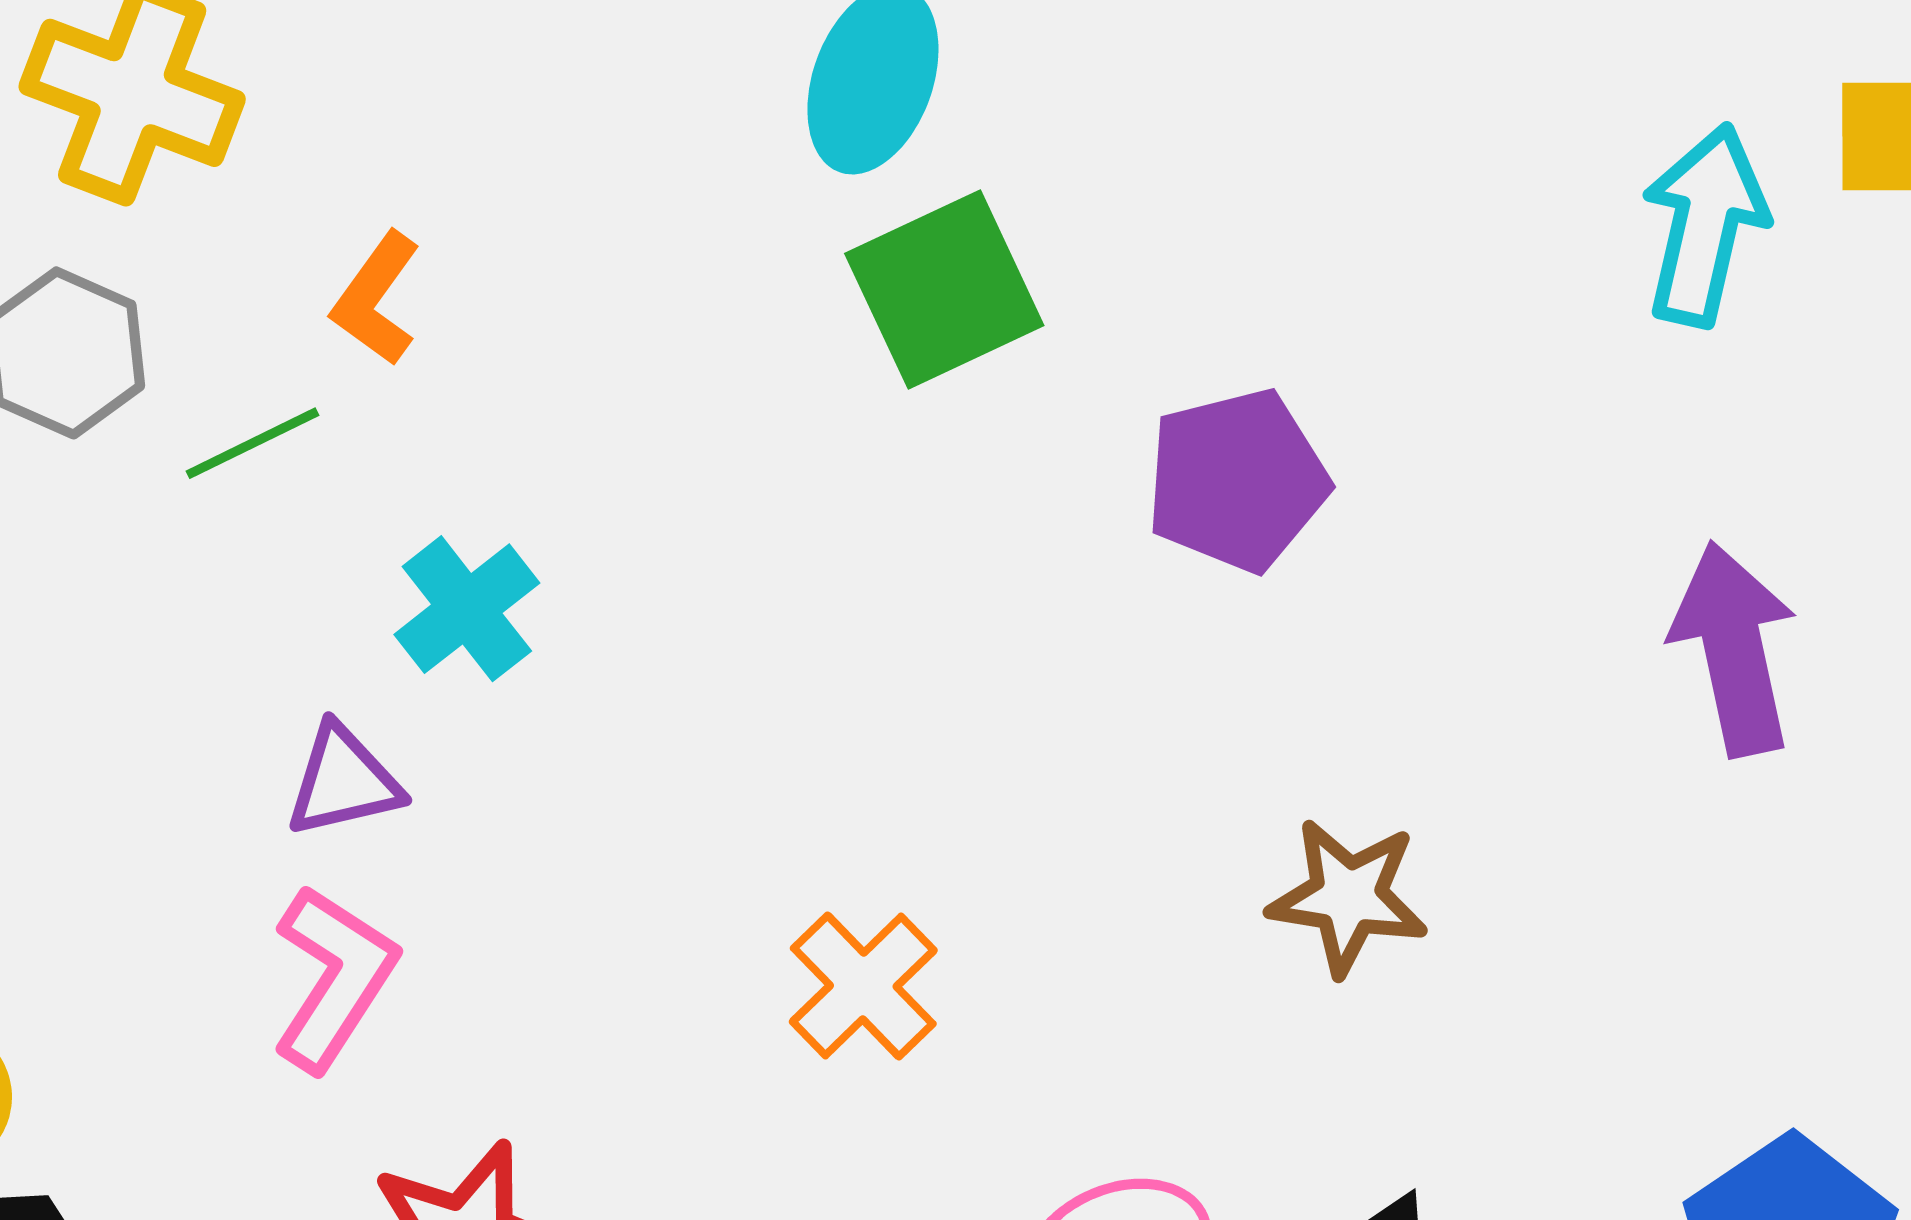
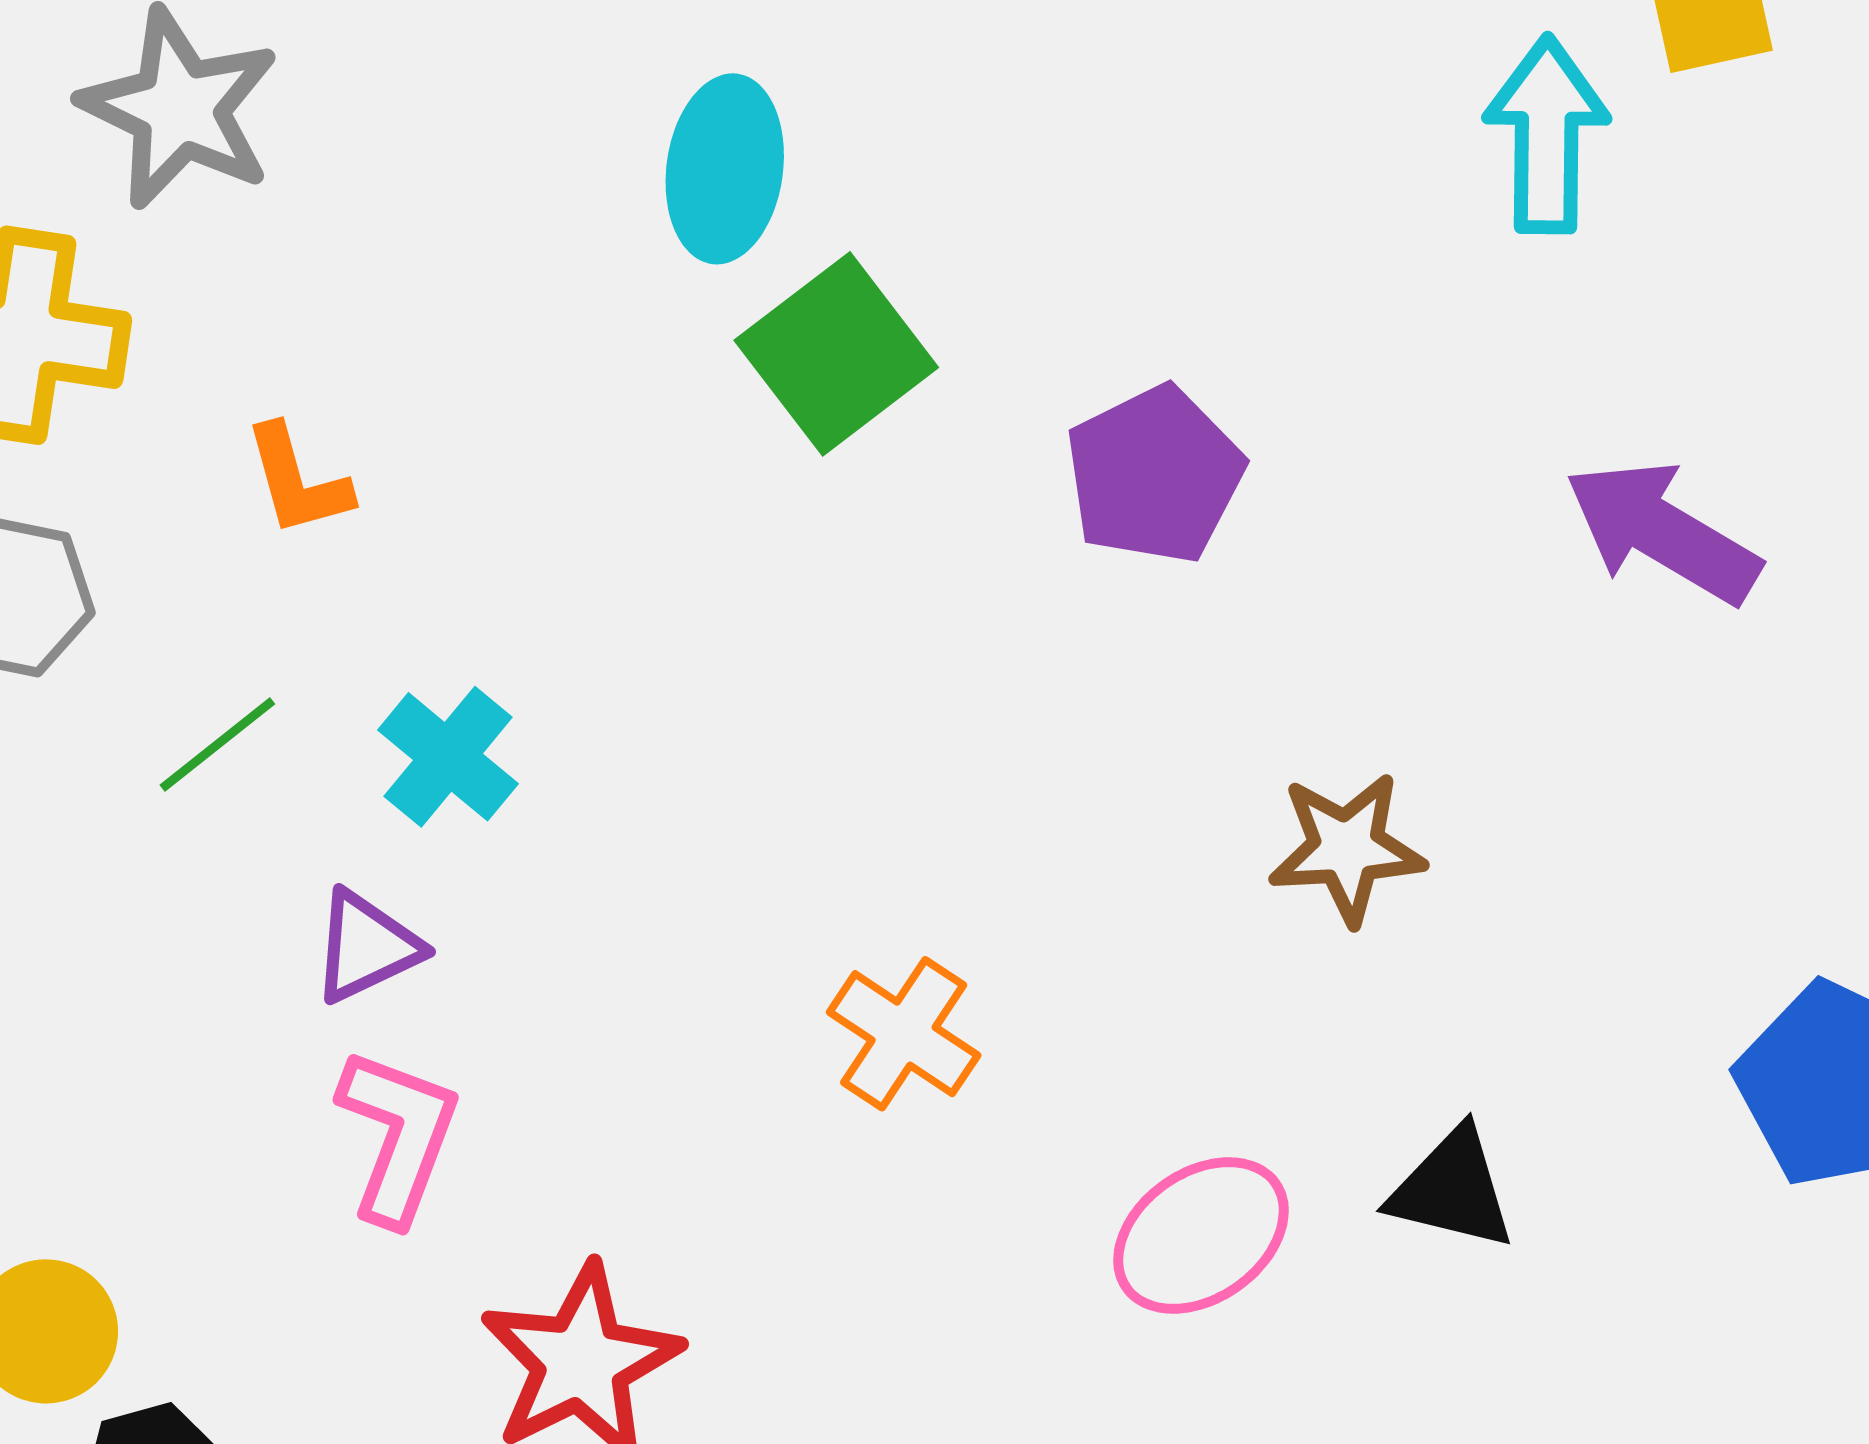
orange L-shape: (376, 299) -> (297, 481), turned -39
green line: (253, 443) -> (217, 745), moved
purple arrow: (1734, 649) -> (1662, 532), turned -35

